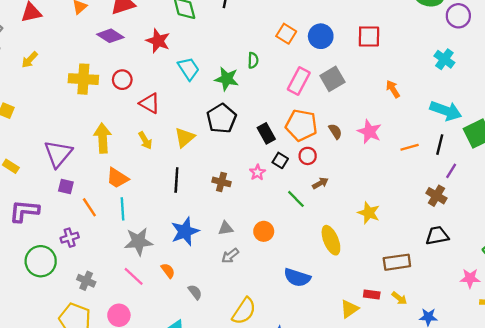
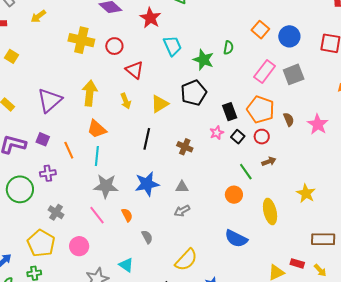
pink star: (257, 172) -> (217, 133), moved
purple square: (66, 187) -> (43, 139), moved
orange circle: (264, 231) -> (234, 195), moved

